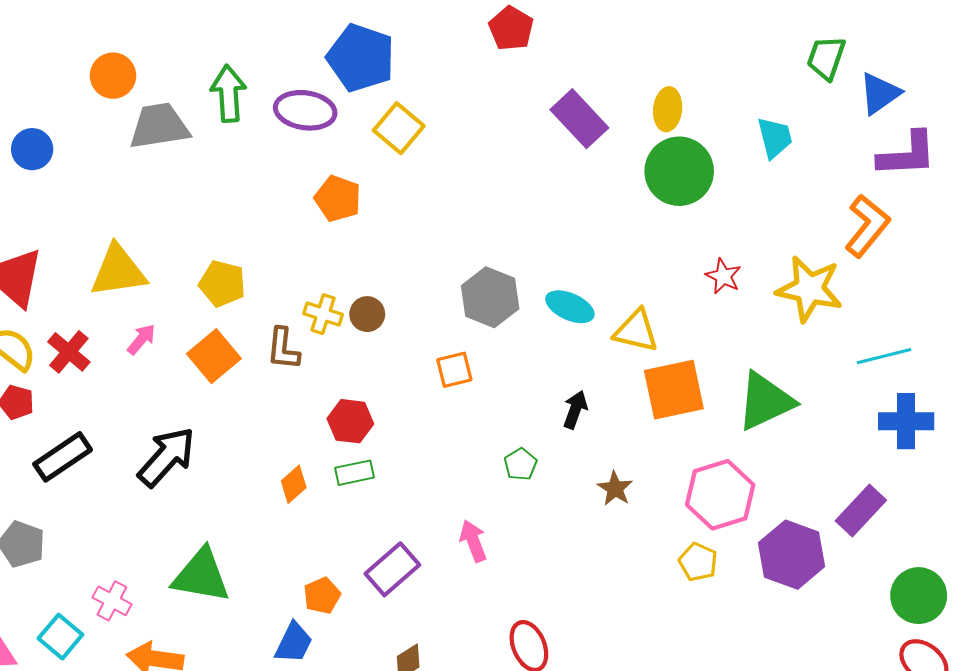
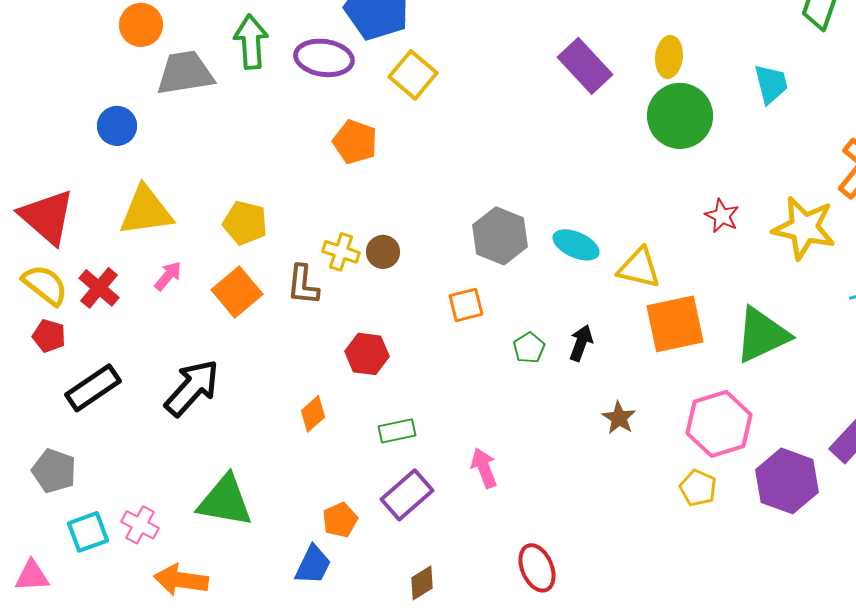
blue circle: (32, 149) -> (117, 126), moved
green pentagon: (521, 464) -> (529, 348), moved
green rectangle: (355, 473) -> (397, 431), moved
cyan square: (60, 637) -> (88, 532), moved, turned 30

